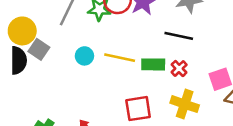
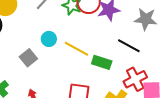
gray square: (39, 49) -> (28, 58), moved
red cross: (179, 68) -> (135, 79), moved, size x1.6

